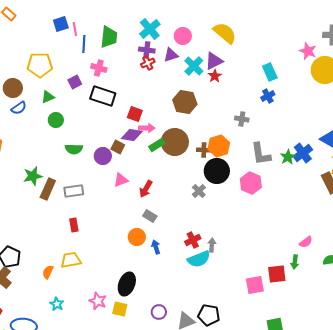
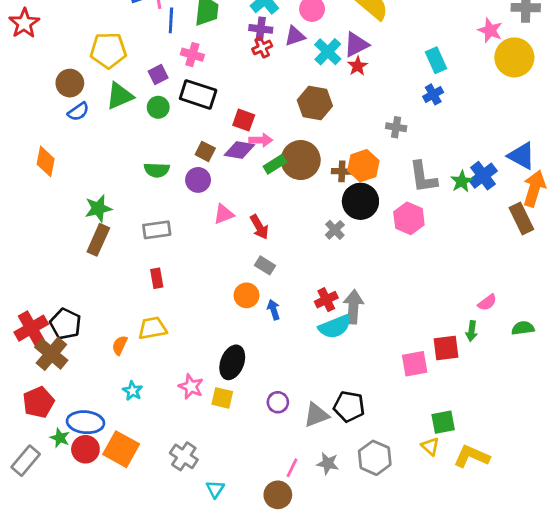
green triangle: (48, 97) -> (120, 96), size x1.5
green circle: (56, 120) -> (158, 107), moved
brown square: (118, 147) -> (205, 151), moved
brown rectangle: (48, 189) -> (98, 240), moved
red arrow: (146, 189) -> (259, 227), turned -60
gray arrow: (212, 245) -> (353, 307), size x1.6

